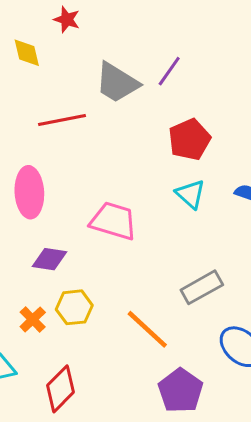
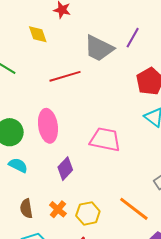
purple diamond: (49, 259) -> (65, 169), turned -50
yellow hexagon: (74, 307) -> (88, 213), moved

